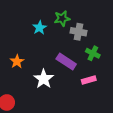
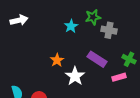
green cross: (93, 53) -> (129, 59), moved
orange star: (17, 61) -> (57, 60), moved

